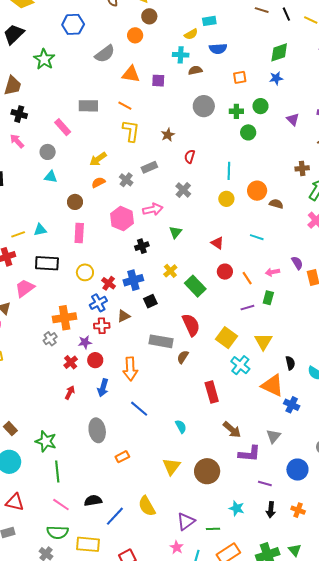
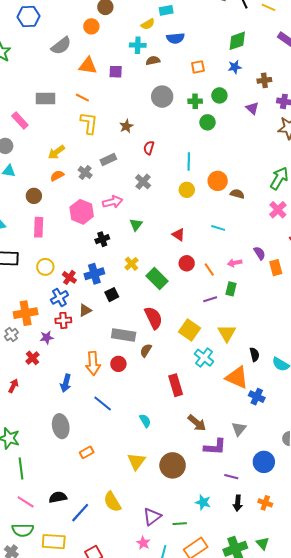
brown cross: (302, 168) -> (264, 80), moved
red circle: (95, 360) -> (118, 364), moved
red arrow: (70, 393) -> (13, 386), moved

